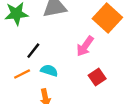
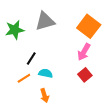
pink arrow: (85, 46) -> (84, 52), moved

